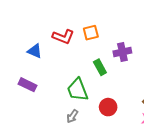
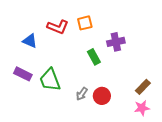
green trapezoid: (78, 90) -> (50, 80), moved
gray arrow: (72, 116) -> (82, 94), moved

